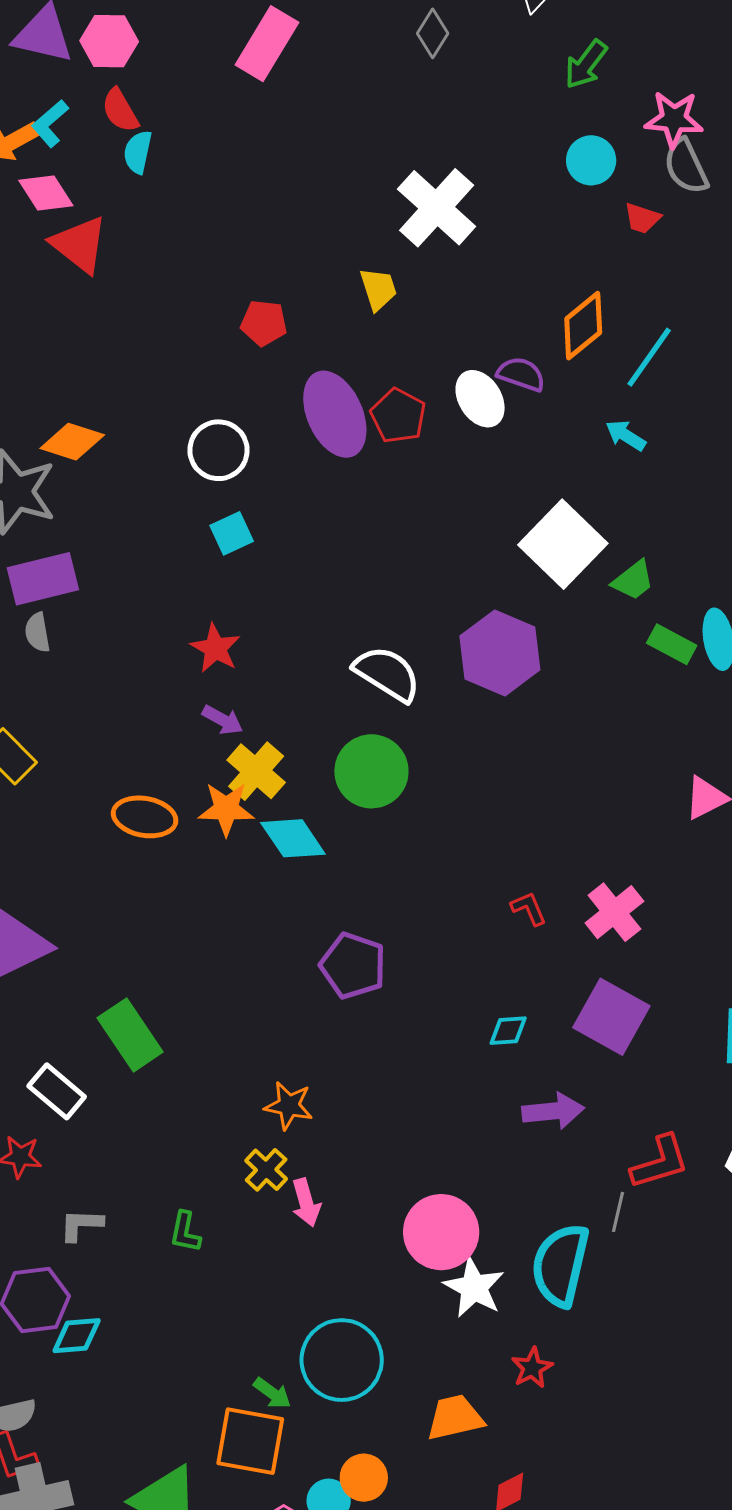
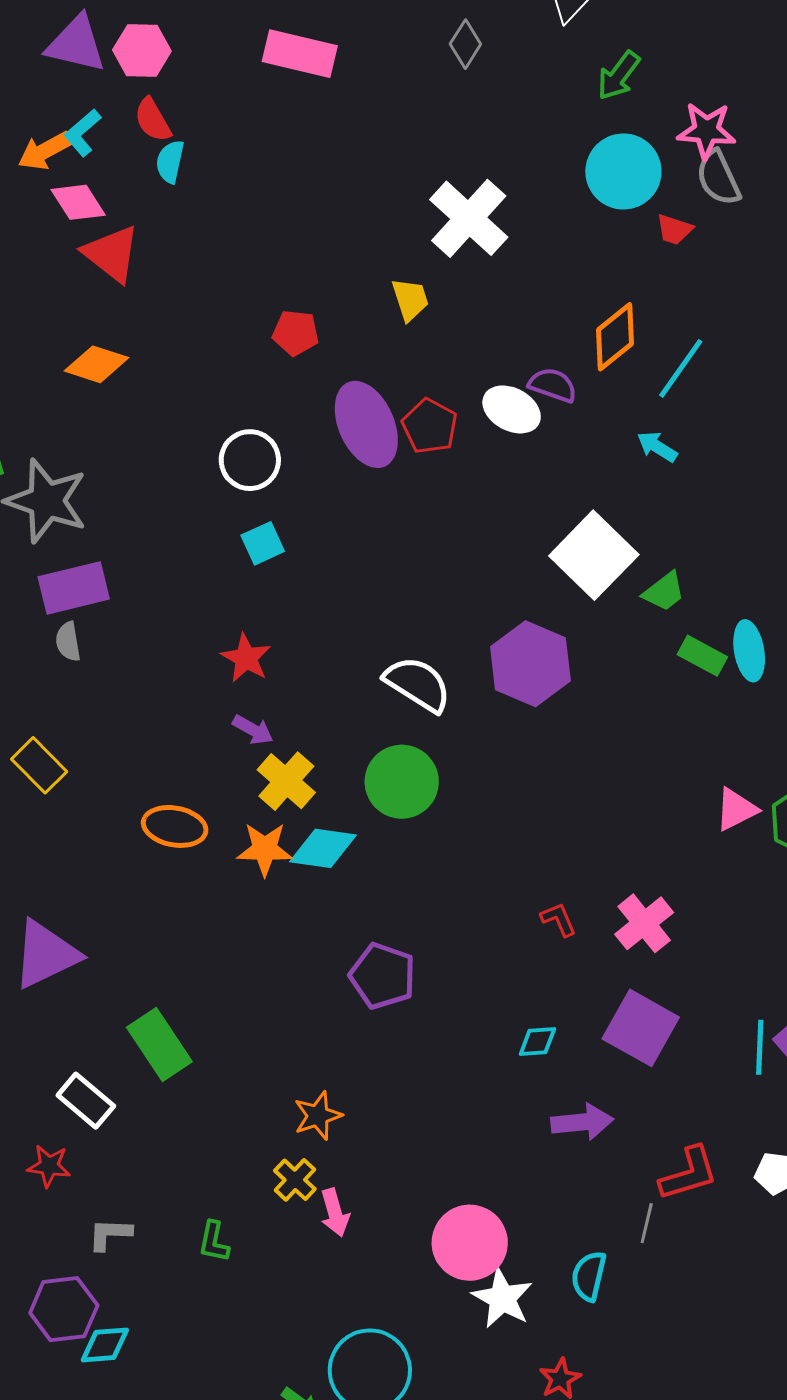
pink rectangle: (267, 44) -> (300, 54), turned 72
cyan circle: (591, 160) -> (623, 171), size x1.5
white ellipse: (480, 399) -> (512, 409), turned -30
orange diamond: (72, 442) -> (96, 364), moved
orange star: (226, 809) -> (265, 849), moved
cyan diamond: (293, 838) -> (323, 848), turned -48
orange star: (289, 1106) -> (318, 1116), turned -30
cyan semicircle: (560, 1265) -> (589, 1276), size x0.6

